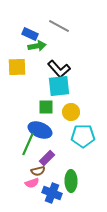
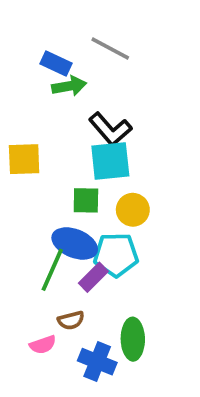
yellow square: (17, 67) -> (24, 159), moved
cyan pentagon: (83, 136) -> (116, 255), moved
purple rectangle: (47, 158) -> (93, 277), moved
pink semicircle: (32, 183) -> (43, 345), moved

